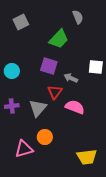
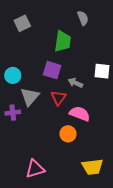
green trapezoid: (59, 39) -> (63, 41), turned -35
gray triangle: (38, 108) -> (30, 97), moved
orange circle: (45, 137) -> (68, 134), moved
pink triangle: (24, 149) -> (35, 169), moved

